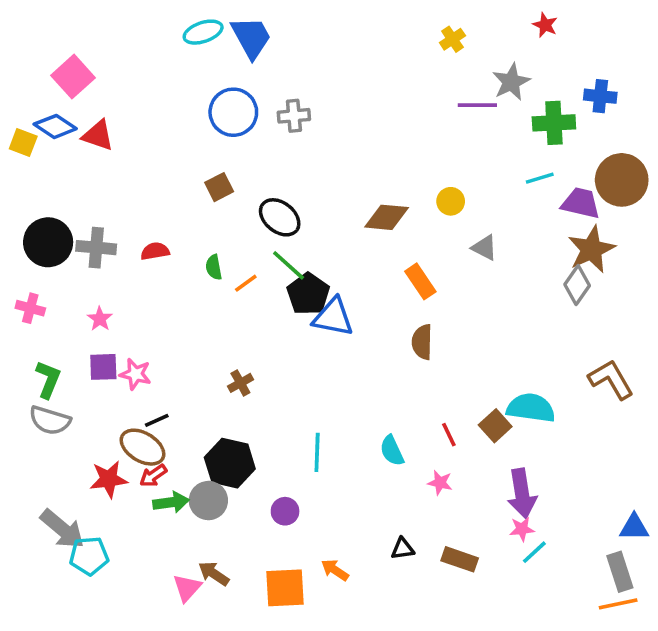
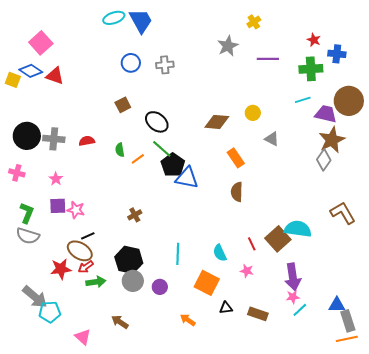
red star: (545, 25) -> (314, 40), moved
gray star: (511, 82) -> (228, 46), moved
blue circle: (233, 112) -> (131, 63), size x0.7
brown square: (495, 426) -> (278, 239), size x1.4
gray circle: (208, 501) -> (133, 281), moved
blue triangle: (634, 527) -> (337, 305), moved
pink triangle: (187, 588) -> (83, 337), moved, turned -30
orange square: (285, 588) -> (207, 283), moved, turned 30

